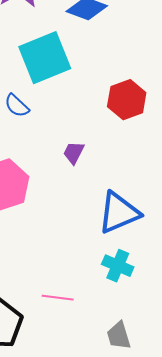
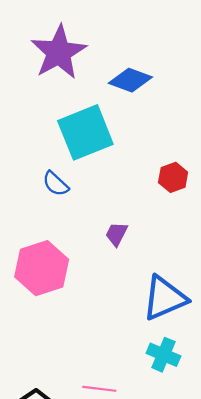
red hexagon: (127, 100) -> (173, 177), size x0.7

